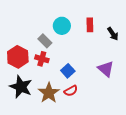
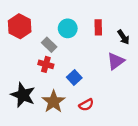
red hexagon: (18, 57) -> (20, 26), moved
purple triangle: (106, 69) -> (116, 61), moved, turned 42
red semicircle: (71, 91) -> (86, 105), moved

